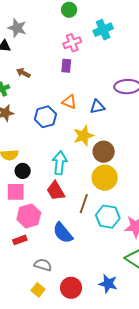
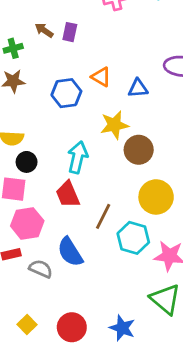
purple rectangle: (66, 66) -> (70, 32), moved
yellow circle: (105, 178) -> (156, 197), moved
gray semicircle: (43, 265) -> (41, 269), moved

